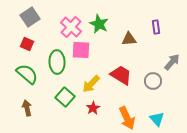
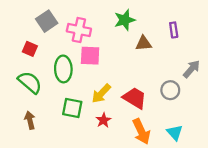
gray square: (30, 17) -> (47, 21), moved
green star: (99, 24) -> (125, 20), moved, turned 30
pink cross: (71, 27) -> (79, 30), turned -30
red trapezoid: (121, 75) -> (135, 98), moved
green square: (65, 97) -> (72, 108), turned -30

